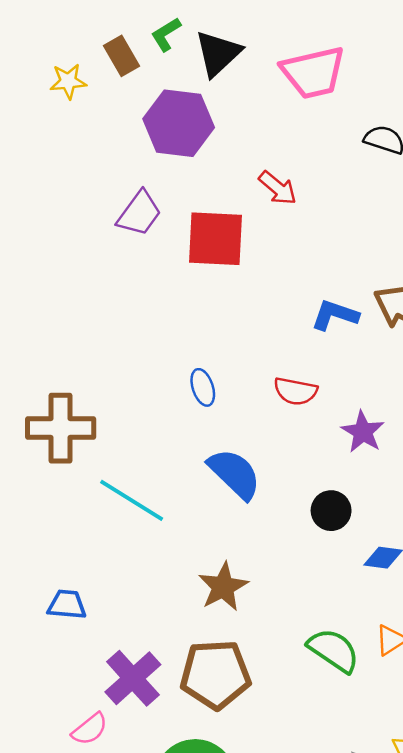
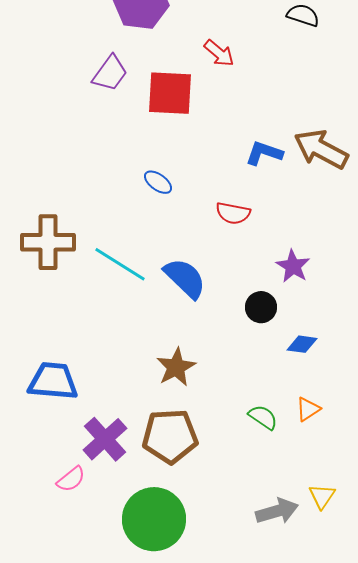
blue ellipse: (203, 387) -> (158, 182), moved, turned -36
purple star: (363, 432) -> (293, 266), moved
cyan line: (132, 500) -> (120, 264), moved
blue trapezoid: (67, 605) -> (53, 381), size x1.6
green semicircle: (334, 650) -> (263, 417), size x0.7

